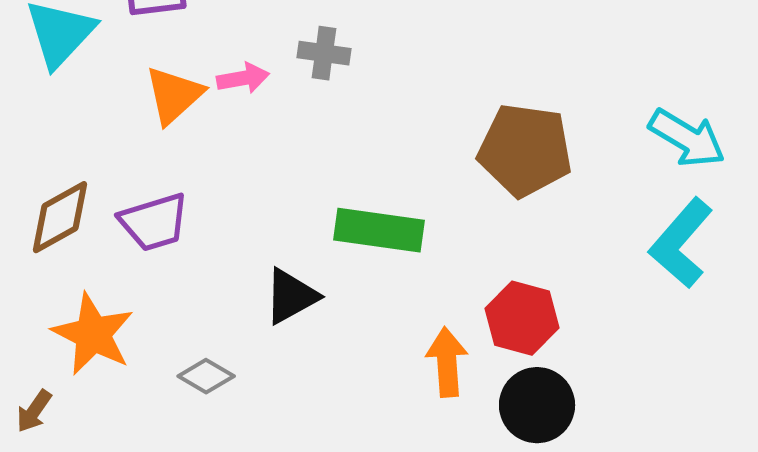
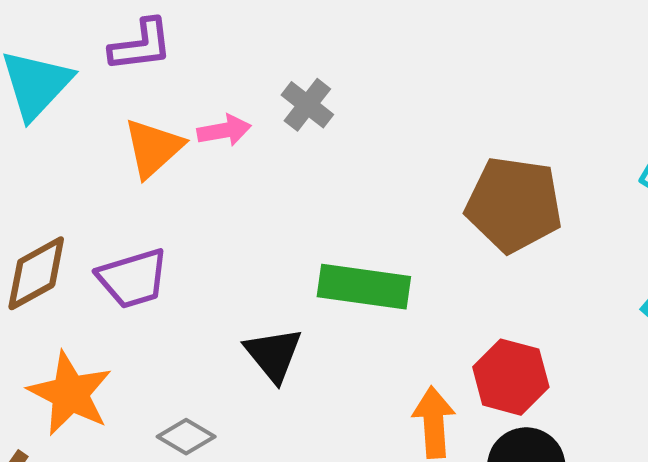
gray cross: (324, 53) -> (307, 105), turned 30
black triangle: (291, 296) -> (273, 354), turned -40

